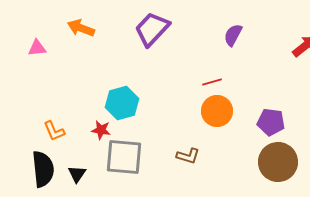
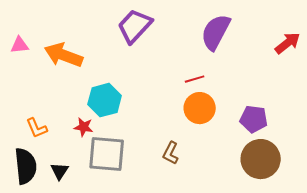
orange arrow: (81, 28) -> (64, 55), moved, size x1.4
purple semicircle: (233, 35) -> (216, 32), size x1.6
brown L-shape: (188, 156) -> (171, 153), turned 100

